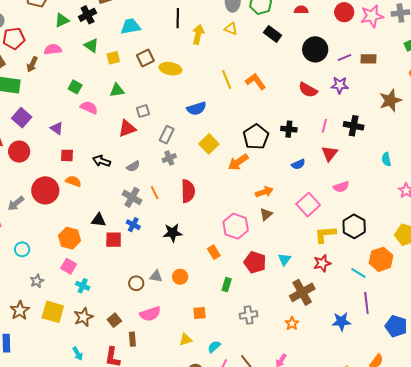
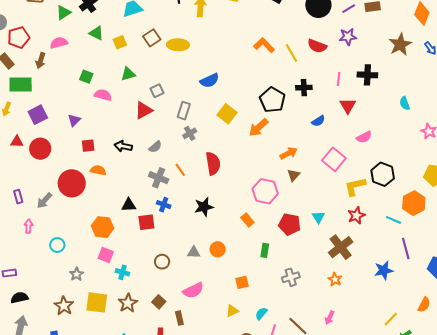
yellow line: (227, 79) -> (291, 53), moved
purple square: (22, 118) -> (38, 115), turned 30
purple triangle: (57, 128) -> (74, 120), turned 48
brown circle: (136, 283) -> (162, 262), moved

